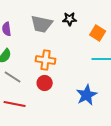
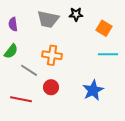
gray line: (13, 77) -> (29, 70), moved
red circle: (45, 83) -> (51, 87), moved

